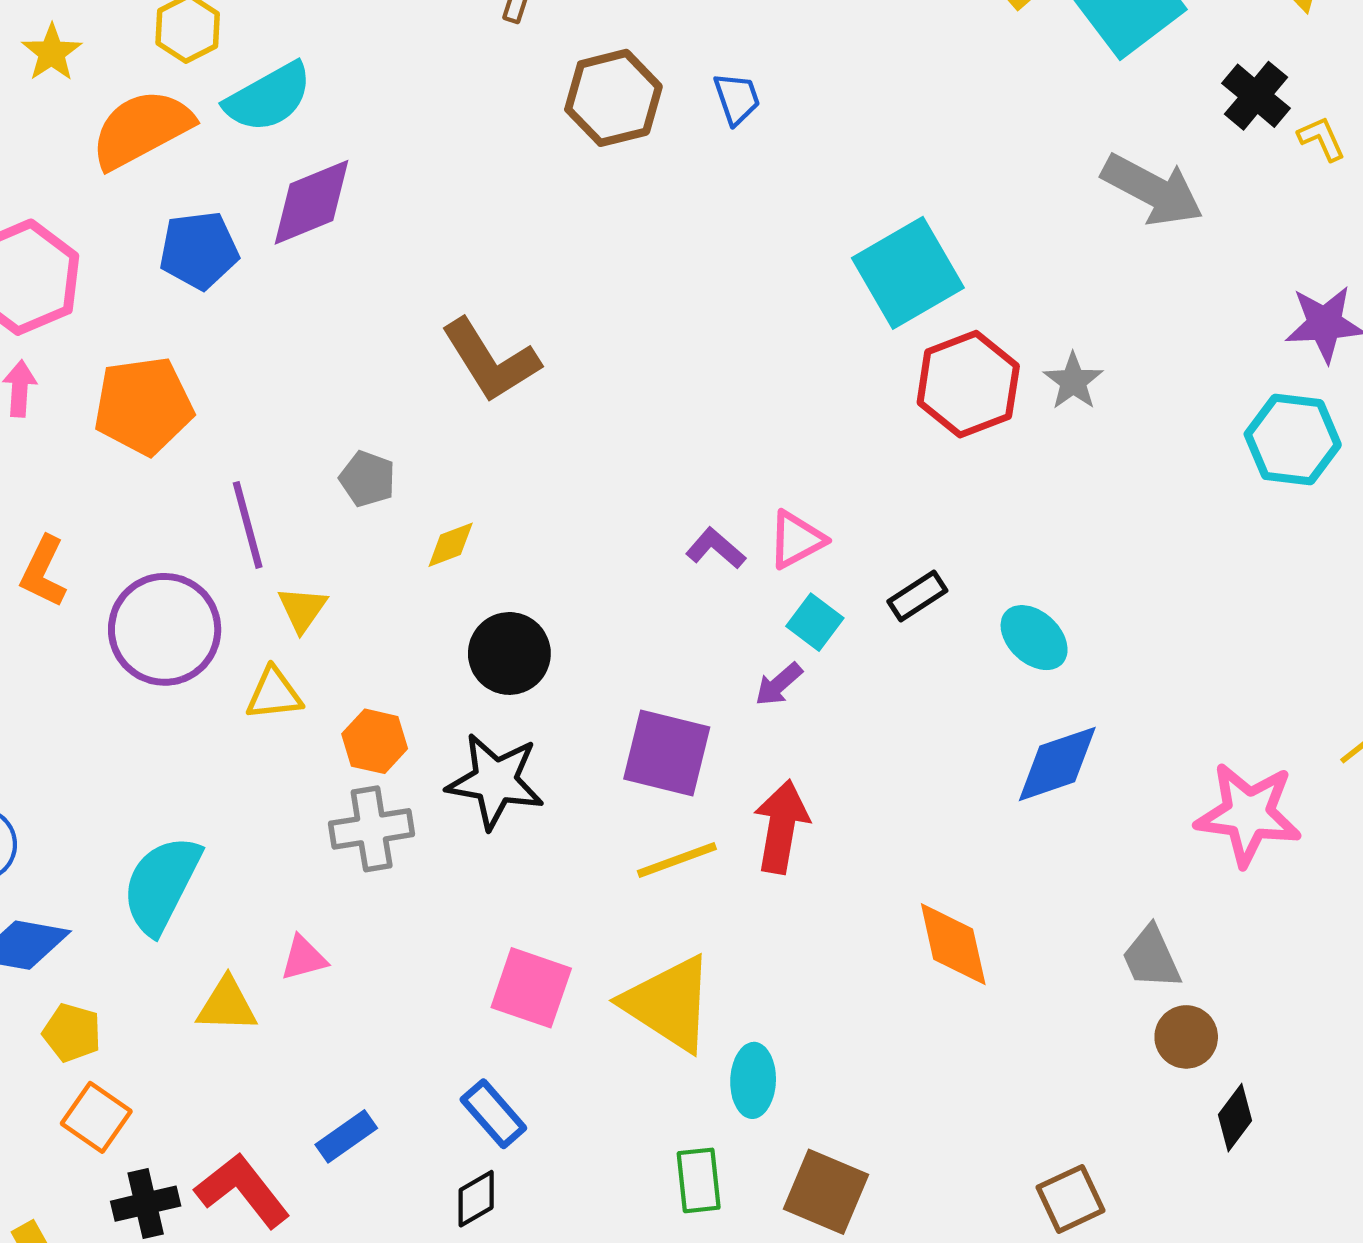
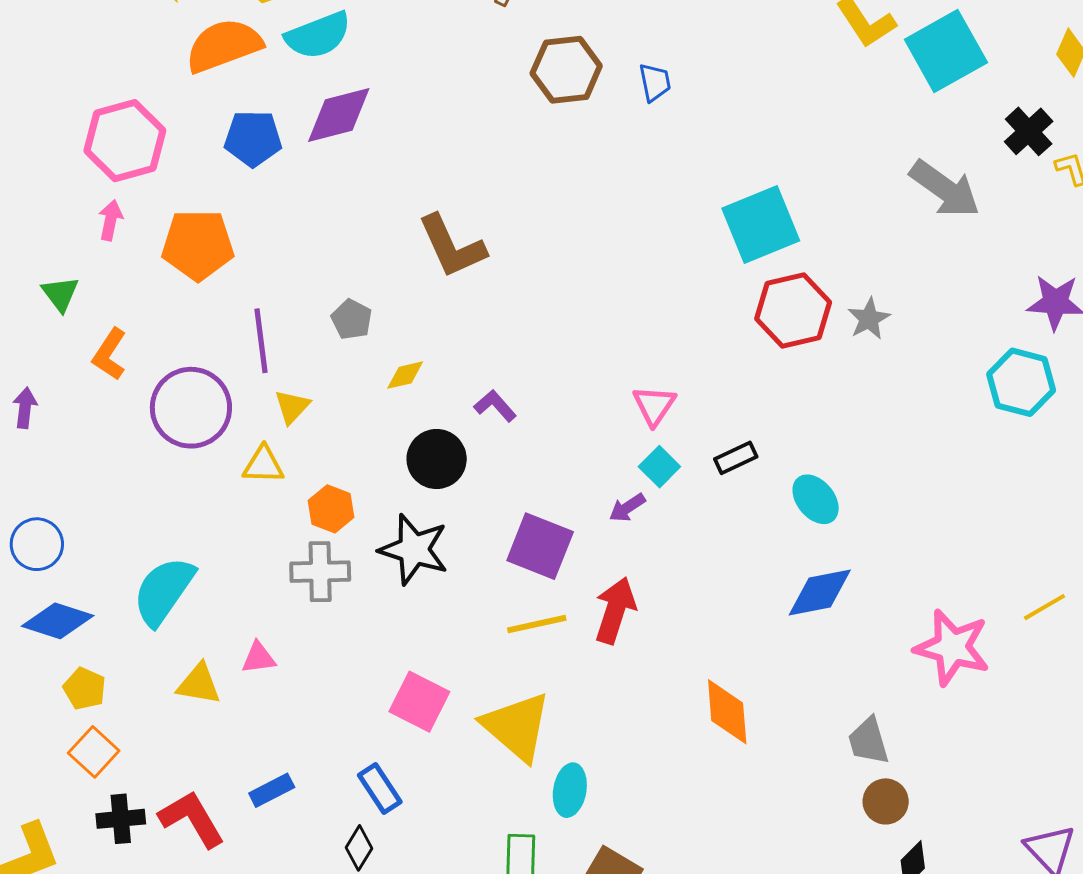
pink triangle: (796, 540) -> (654, 405), turned -36
purple L-shape: (716, 548) -> (495, 406), moved
black diamond: (476, 1199) -> (359, 848), turned -36

